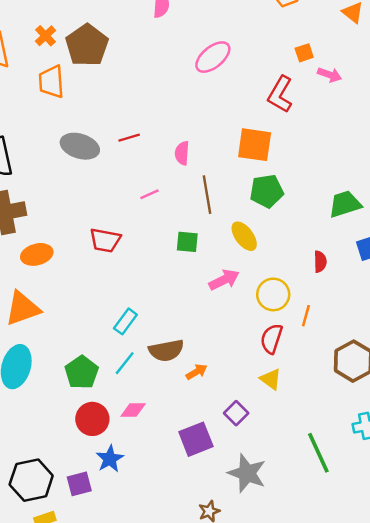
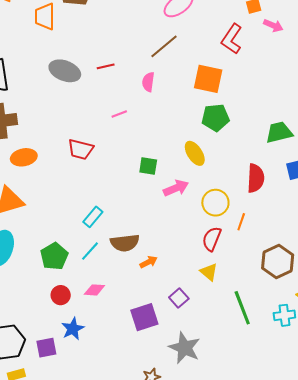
brown line: (207, 195) -> (164, 46), moved, turned 56
green square: (187, 242) -> (148, 166), moved
red semicircle: (320, 262) -> (256, 178), size x1.6
red circle: (92, 419) -> (61, 295), size x0.7
green line: (318, 453) -> (242, 308), moved

